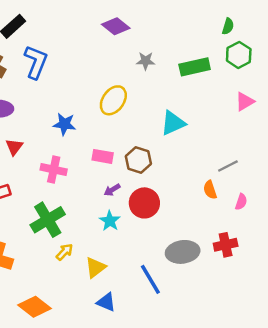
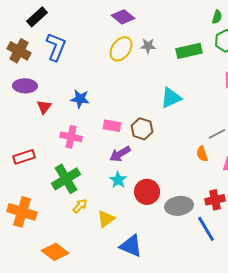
yellow ellipse: (113, 100) -> (121, 49), moved
red triangle: (14, 147) -> (44, 107), moved
purple arrow: (112, 190) -> (120, 154), size x1.5
red circle: (144, 203) -> (147, 192), moved
blue line: (150, 279) -> (206, 229), moved
blue triangle: (106, 302) -> (131, 246), moved, size x1.4

